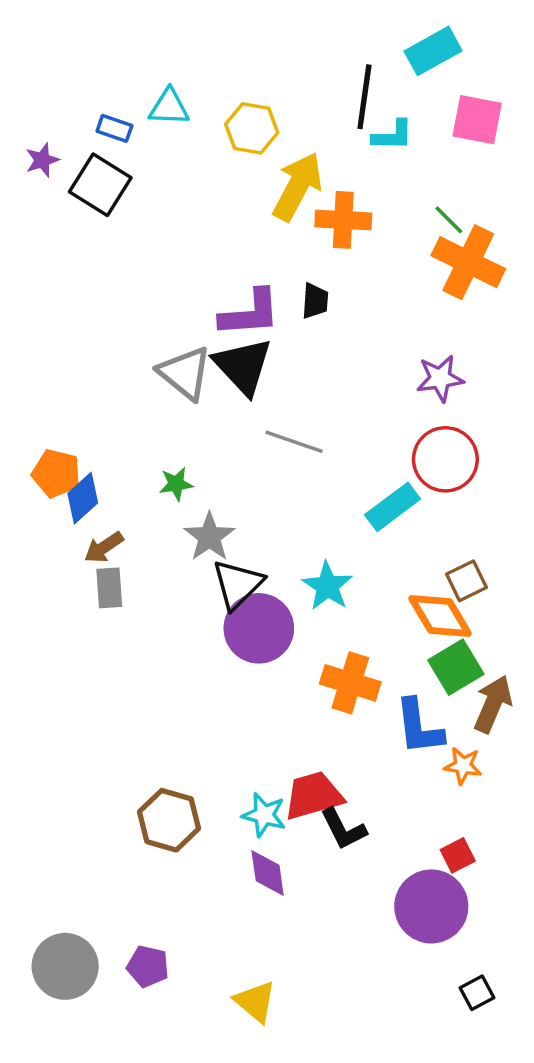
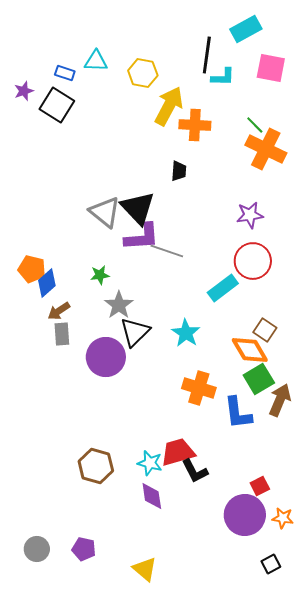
purple L-shape: (250, 313) -> (142, 237), moved
brown square: (467, 581) -> (265, 330), turned -30
purple circle: (259, 628) -> (106, 357), moved
orange star: (463, 766) -> (283, 518), moved
gray circle: (65, 966) -> (37, 549), size x0.7

